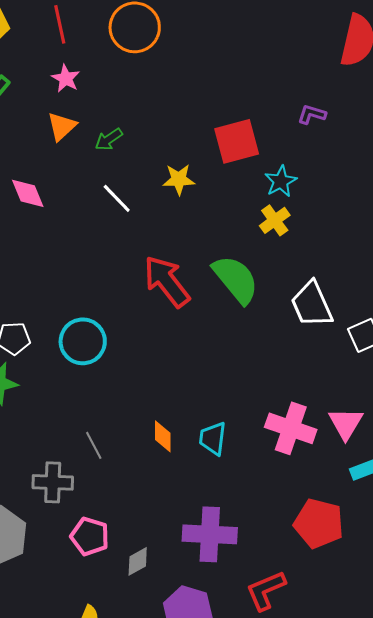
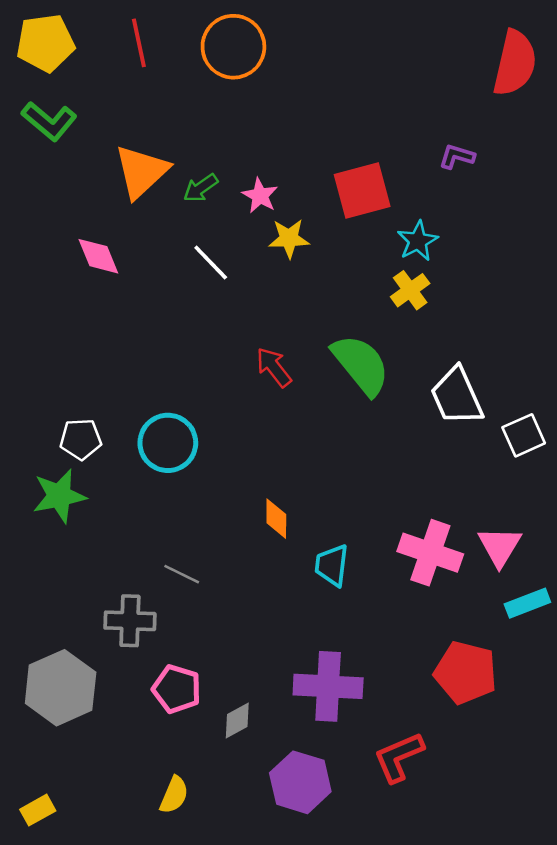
pink star: (66, 78) -> (260, 196), moved
orange triangle: (62, 126) -> (141, 172), size x1.5
red arrow: (167, 281) -> (274, 367), size x0.6
orange diamond: (163, 436) -> (276, 519), moved
gray line: (94, 445) -> (182, 574), turned -36

